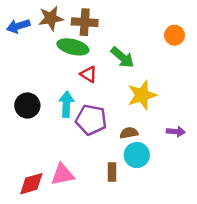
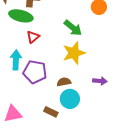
green arrow: (122, 57) -> (73, 28), moved
red triangle: (89, 74) -> (33, 37), turned 48
brown rectangle: (112, 172) -> (51, 112), turned -64

